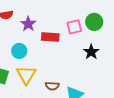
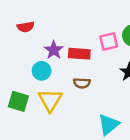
purple star: (28, 24) -> (54, 50), moved
brown semicircle: (52, 86) -> (82, 83), moved

